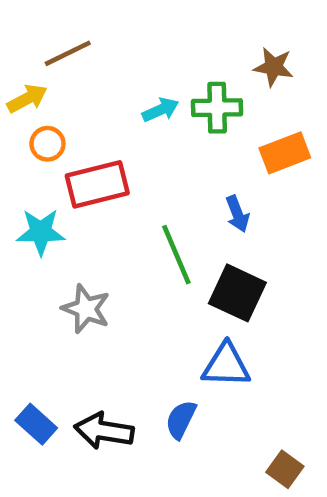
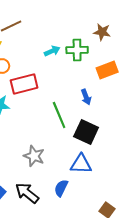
gray star: (86, 309) -> (34, 156), moved
black arrow: (104, 431) -> (27, 193), turned 30

